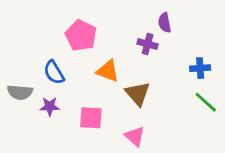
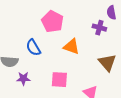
brown triangle: (138, 94) -> (107, 63), moved
purple star: (50, 106) -> (23, 79), moved

